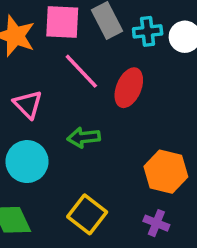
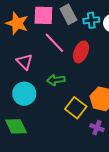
yellow square: (87, 214) -> (76, 108), moved

